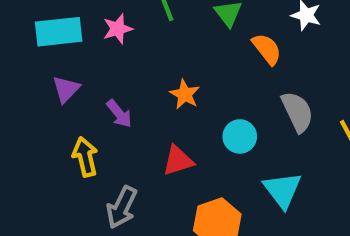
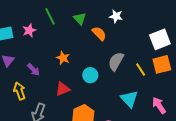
gray semicircle: (297, 112) -> (116, 61), turned -120
cyan triangle: (282, 190) -> (129, 99), moved

